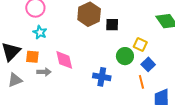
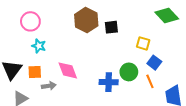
green circle: (125, 56) -> (129, 72), moved

